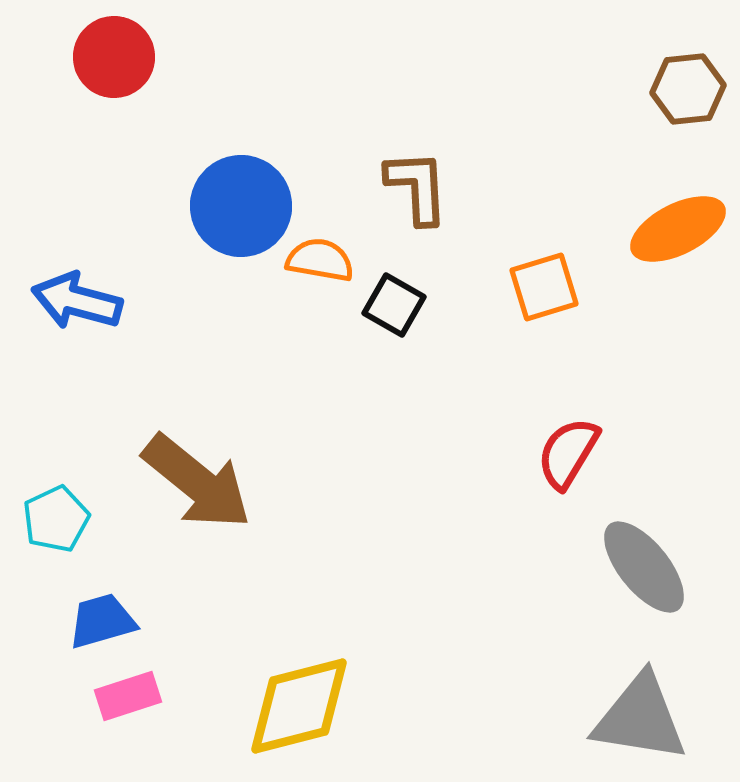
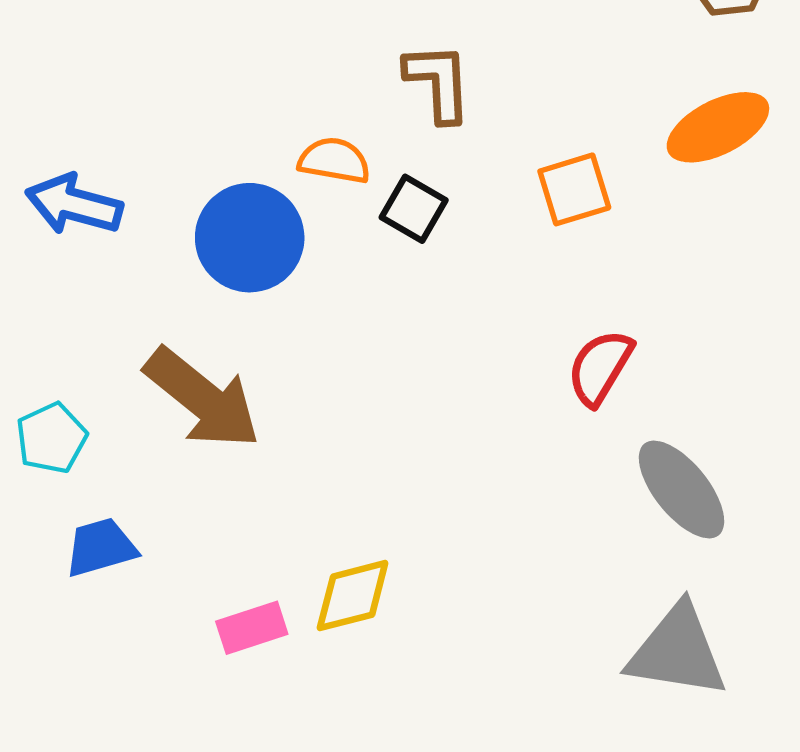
blue circle: (241, 206) -> (250, 238), moved
pink rectangle: (128, 696) -> (252, 628), moved
yellow diamond: (299, 706) -> (353, 596), moved, size x0.7

